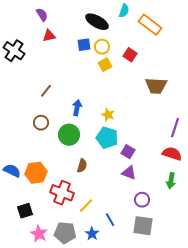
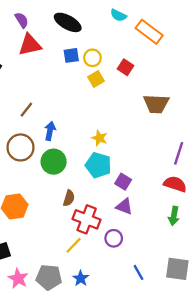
cyan semicircle: (124, 11) -> (118, 15), turned 96
black ellipse: (97, 22) -> (68, 22), moved
red triangle: (49, 36) -> (30, 45), size x1.5
blue arrow: (77, 108) -> (50, 131), moved
brown circle: (41, 123) -> (21, 147), size x1.5
red cross: (62, 193) -> (87, 219), moved
purple circle: (142, 200) -> (114, 238), moved
blue line: (110, 220) -> (138, 272), moved
gray square: (143, 226) -> (177, 269), moved

